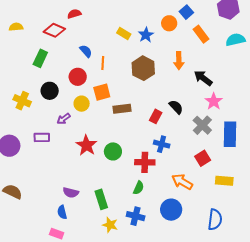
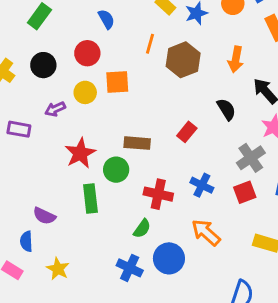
orange line: (103, 63) -> (150, 44), moved
black semicircle: (176, 107) -> (226, 109), moved
brown rectangle: (122, 109) -> (137, 143), moved
blue cross: (162, 144) -> (202, 185), moved
red square: (203, 158) -> (245, 192), moved
green rectangle: (101, 199) -> (90, 198), moved
blue circle: (171, 210) -> (169, 258), moved
yellow star: (110, 225) -> (58, 269), moved

